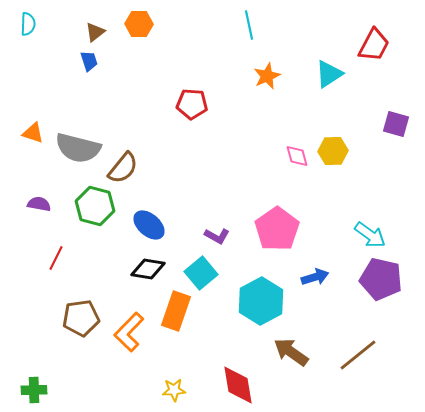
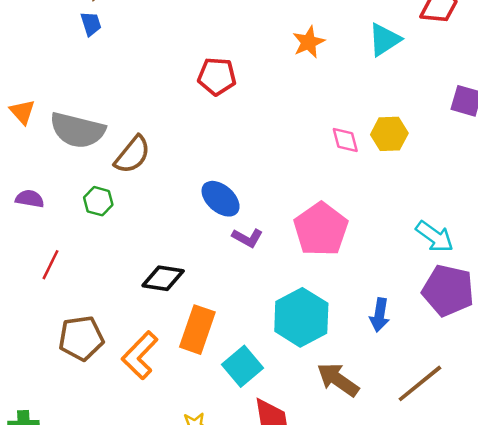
orange triangle: (33, 133) -> (22, 112), turned 30
green hexagon: (95, 206) -> (98, 201), size x0.6
blue ellipse: (149, 225) -> (221, 199), moved
cyan square: (201, 273) -> (243, 366), moved
blue arrow: (315, 277) -> (380, 315), moved, turned 116

